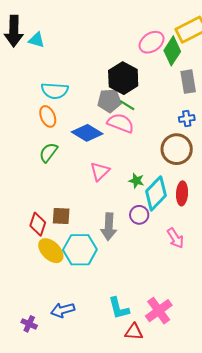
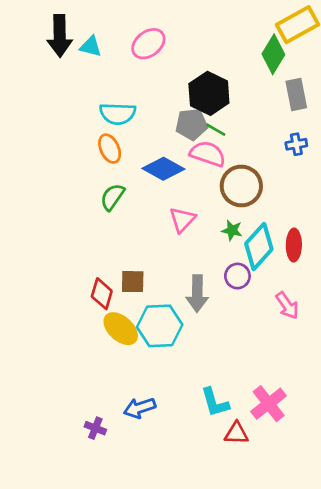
pink ellipse: (152, 42) -> (148, 44), moved
brown circle: (177, 149) -> (241, 186), moved

